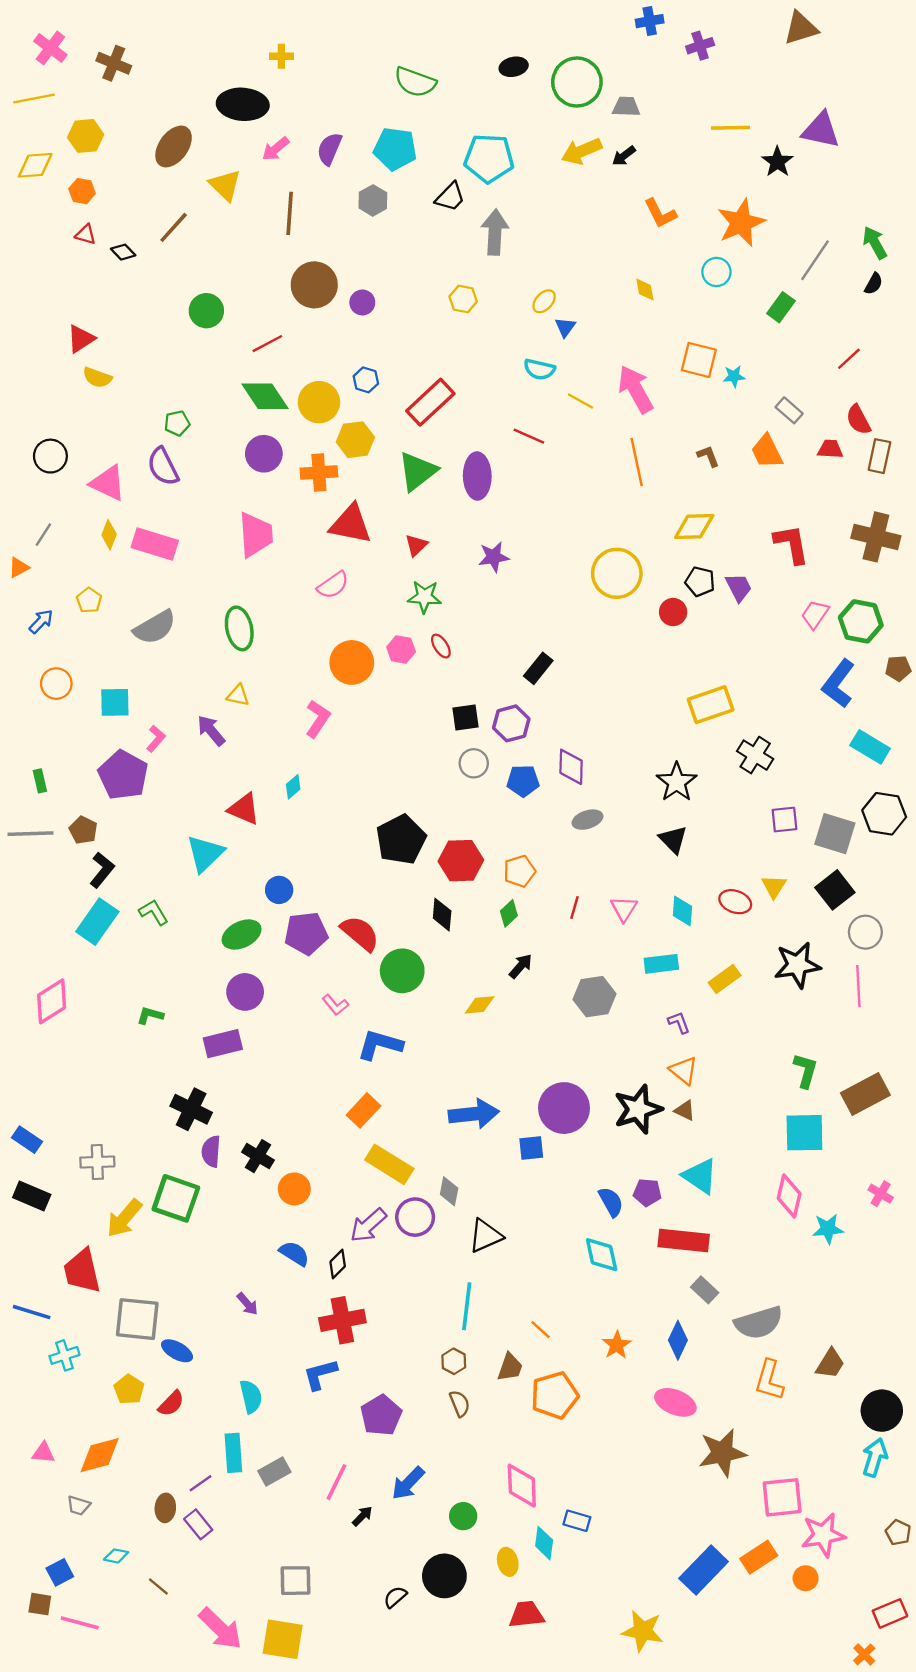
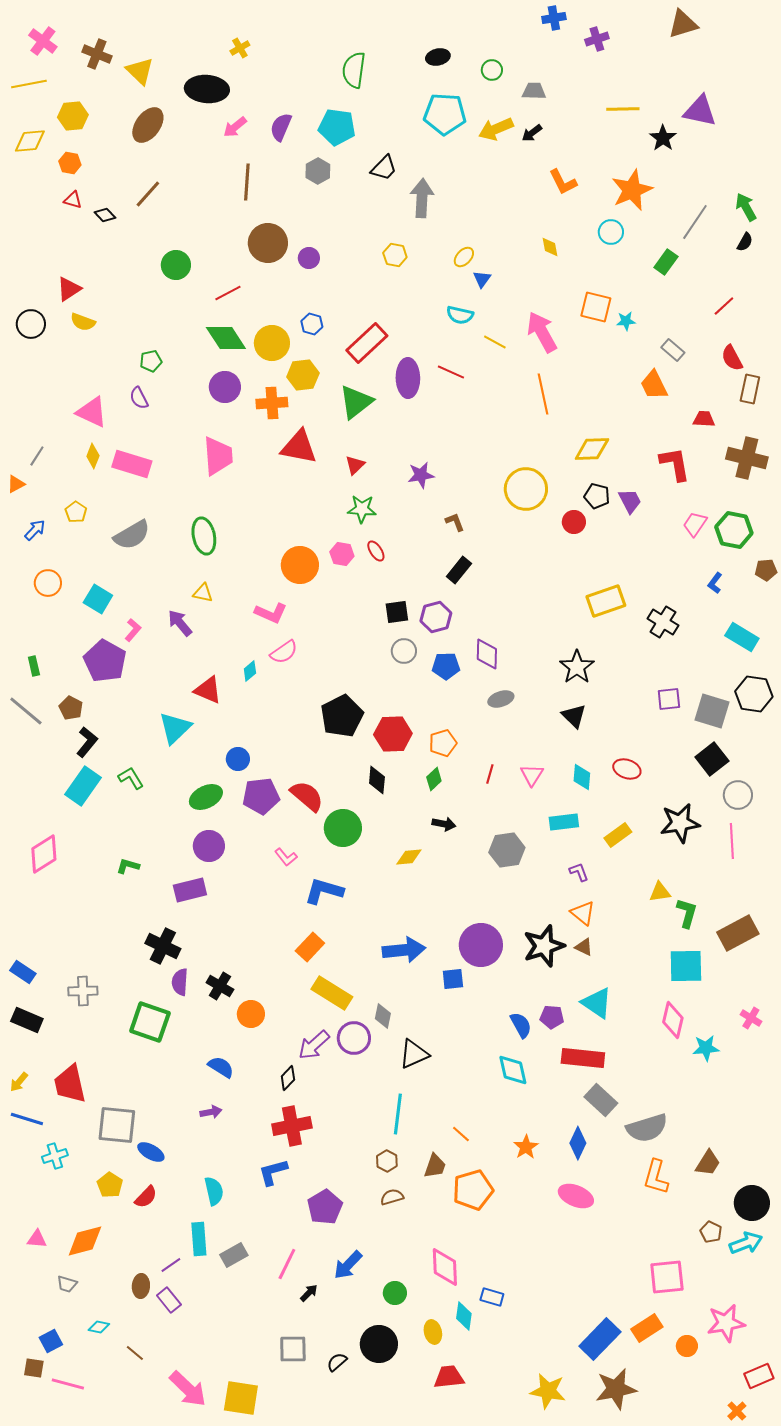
yellow cross: (281, 56) -> (240, 48), turned -30
green semicircle: (415, 82) -> (354, 70), turned 78
green circle: (577, 82) -> (492, 70), size x0.5
cyan pentagon: (489, 158) -> (445, 114), moved
yellow triangle: (225, 185) -> (140, 71), moved
red trapezoid: (830, 449) -> (704, 419), moved
black circle: (50, 456) -> (31, 324), moved
brown L-shape: (708, 456) -> (455, 522), moved
purple semicircle: (163, 467) -> (139, 398), size x0.7
purple ellipse: (477, 476) -> (408, 378), moved
pink semicircle: (333, 585) -> (284, 652), moved
blue L-shape: (838, 684) -> (715, 583), size x0.5
cyan square: (115, 702) -> (98, 599), turned 32
pink L-shape: (318, 719) -> (271, 613), turned 80
black cross: (755, 755) -> (663, 622), moved
gray line: (30, 834) -> (26, 711), turned 42
yellow triangle: (774, 886) -> (660, 892), moved, turned 50
black arrow: (521, 966) -> (444, 824), turned 60
yellow arrow: (124, 1218) -> (19, 1082), moved, size x0.6
blue semicircle: (294, 1253) -> (221, 1067), moved
gray rectangle: (705, 1290) -> (601, 1100), size x1.4
purple arrow: (247, 1304) -> (211, 1112), turned -60
brown semicircle: (460, 1404) -> (392, 1197), turned -85
brown star: (722, 1453) -> (616, 1389), moved
cyan arrow: (875, 1457) -> (746, 1243), turned 52
brown pentagon: (898, 1533) -> (711, 1232), moved
pink star: (823, 1535) -> (726, 1323), moved
gray square: (295, 1581) -> (293, 1349), moved

